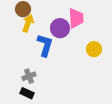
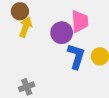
blue L-shape: (45, 45) -> (76, 56), moved

